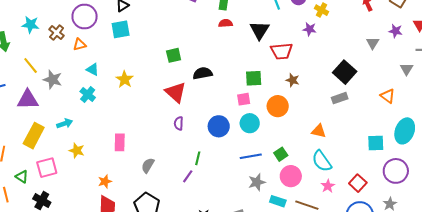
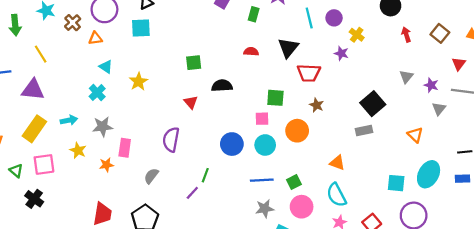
red semicircle: (226, 23) -> (251, 52), moved
purple star: (396, 31) -> (431, 85), moved
gray star: (53, 80) -> (103, 127), moved, turned -30
red triangle: (176, 92) -> (191, 102), size x0.6
purple semicircle: (179, 123) -> (171, 140), moved, size x1.6
orange star: (105, 181) -> (106, 165), moved

